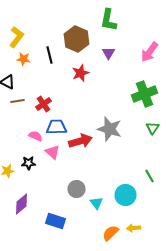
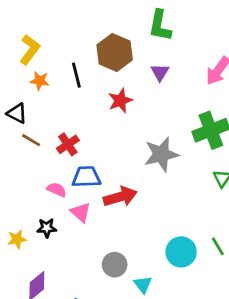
brown line: (18, 101) -> (31, 140), turned 40
gray star: (110, 129) -> (161, 154), moved, turned -30
cyan circle: (126, 195) -> (181, 252), moved

